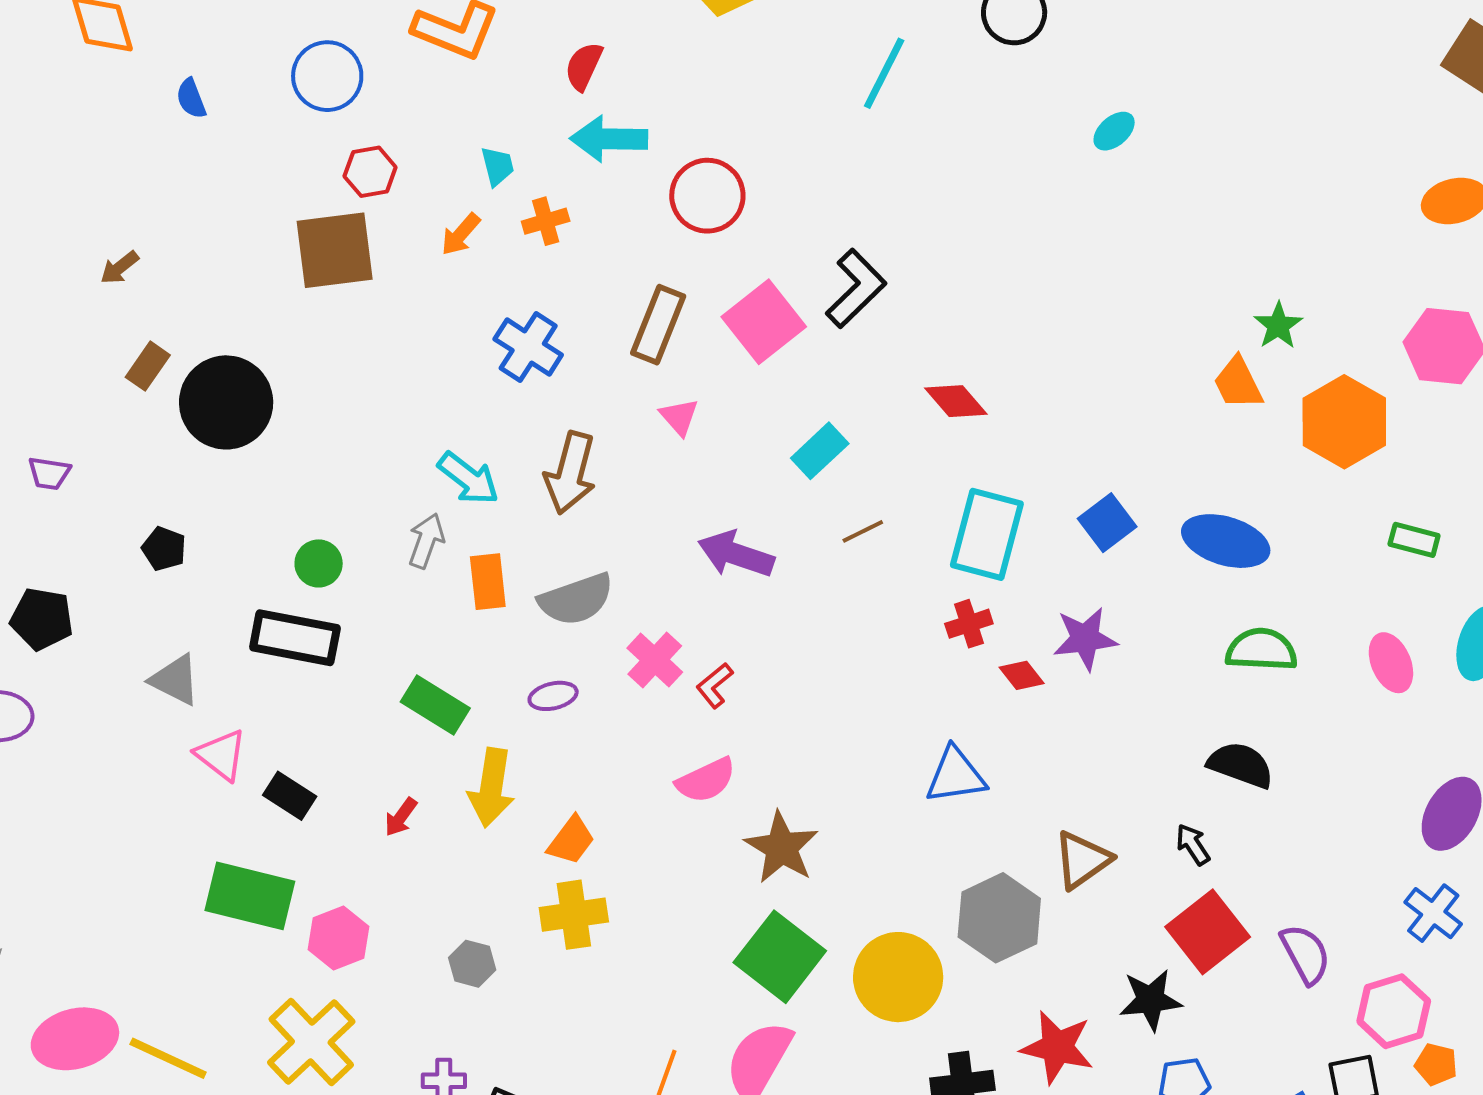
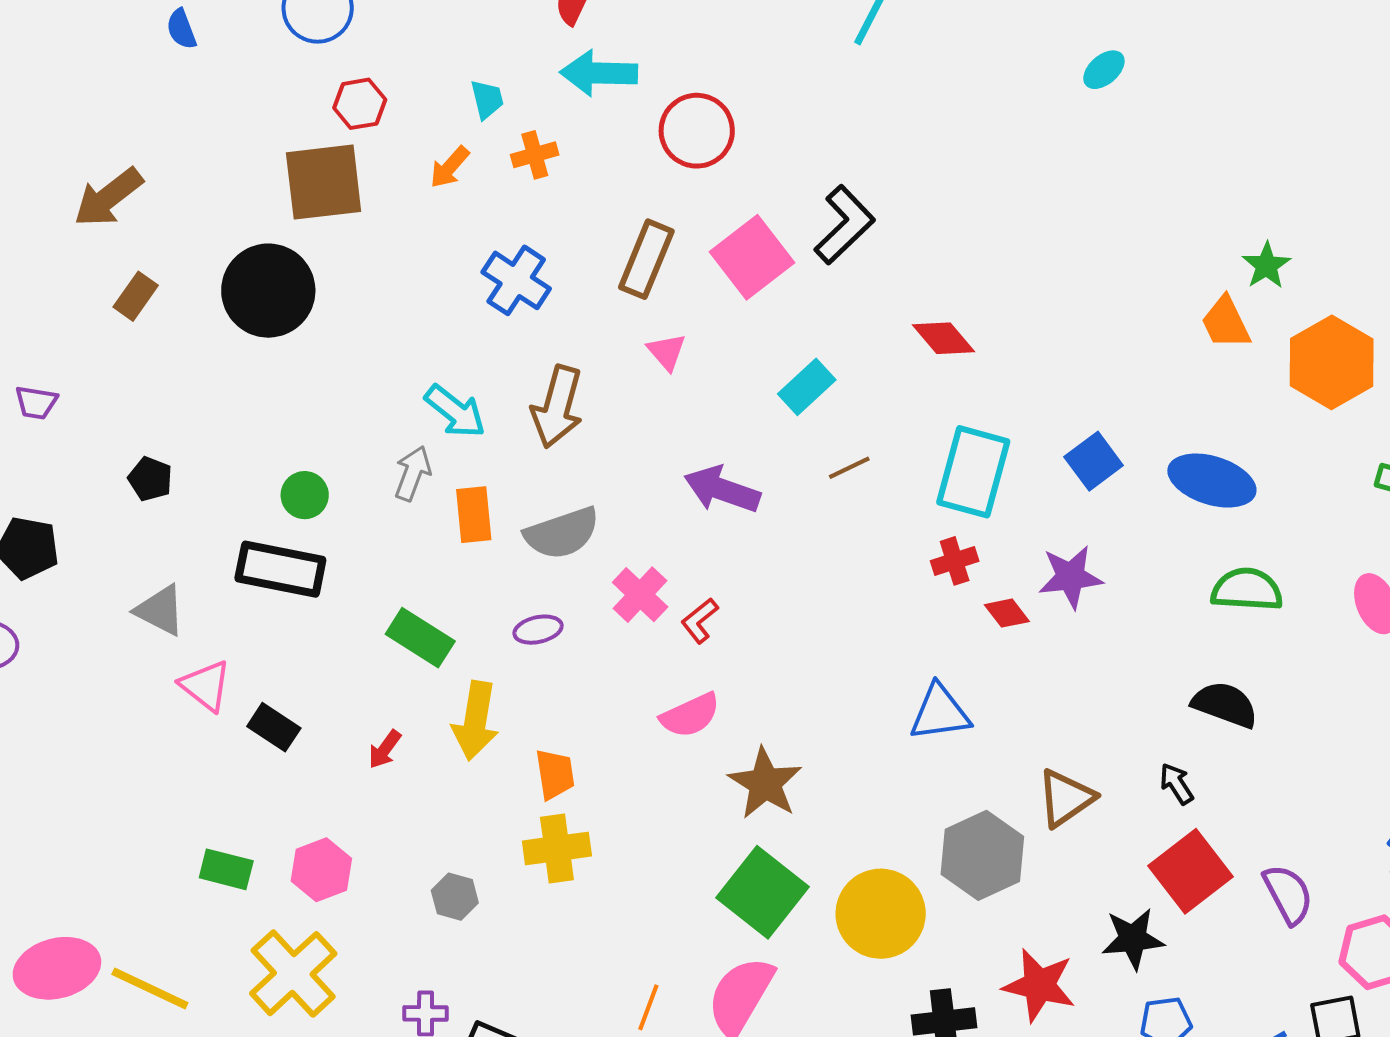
brown arrow: (119, 268) -> (108, 197), size x1.8
black circle: (226, 402) -> (268, 291), moved
orange trapezoid: (571, 840) -> (555, 774), turned -46
green rectangle: (250, 896) -> (226, 869), moved, size x0.6

